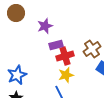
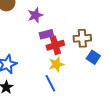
brown cross: (92, 49) -> (82, 38), turned 30

